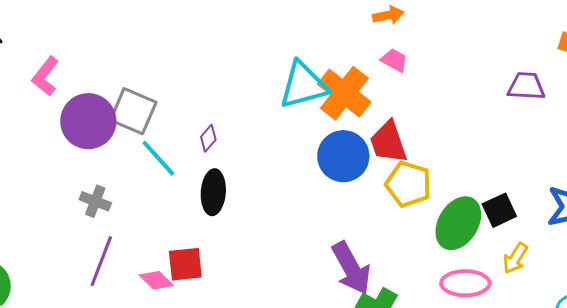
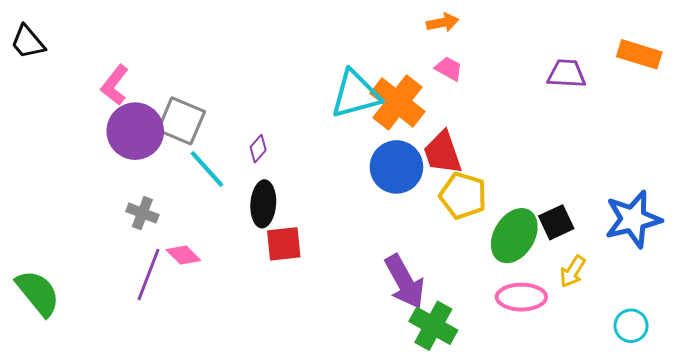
pink L-shape: (45, 76) -> (115, 85), moved
purple trapezoid: (526, 86) -> (566, 74), moved
red square: (185, 264) -> (284, 244), moved
pink diamond: (156, 280) -> (183, 255), moved

